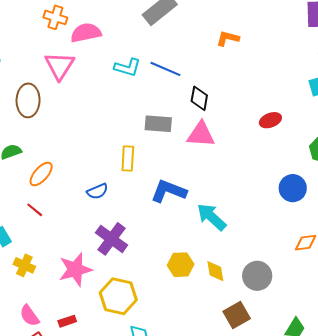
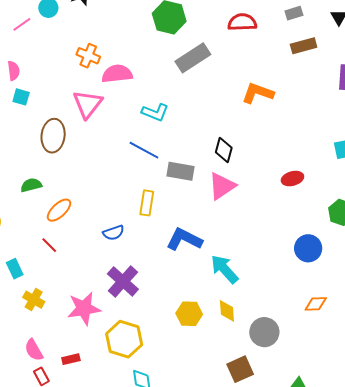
orange L-shape: (228, 38) -> (258, 93), size x1.4
blue line: (165, 69) -> (144, 150), moved
pink triangle: (201, 134) -> (222, 186), turned -44
yellow diamond: (215, 271) -> (227, 311), moved

